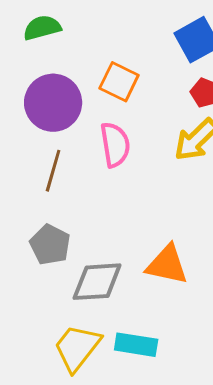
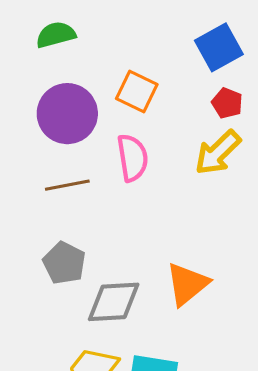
brown line: (53, 171) -> (67, 185), turned 63
orange triangle: (167, 265) -> (187, 284), turned -51

